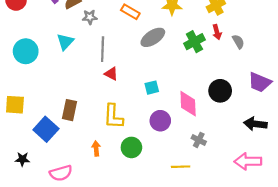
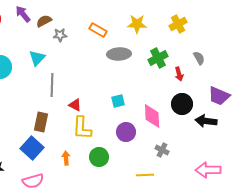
red arrow: (217, 32) -> (179, 74), moved
gray ellipse: (153, 37) -> (119, 54), turned 30
gray line: (103, 49) -> (52, 85), moved
red triangle: (111, 74) -> (75, 105), moved
black arrow: (255, 124) -> (206, 121), moved
blue square: (46, 129) -> (32, 148), moved

